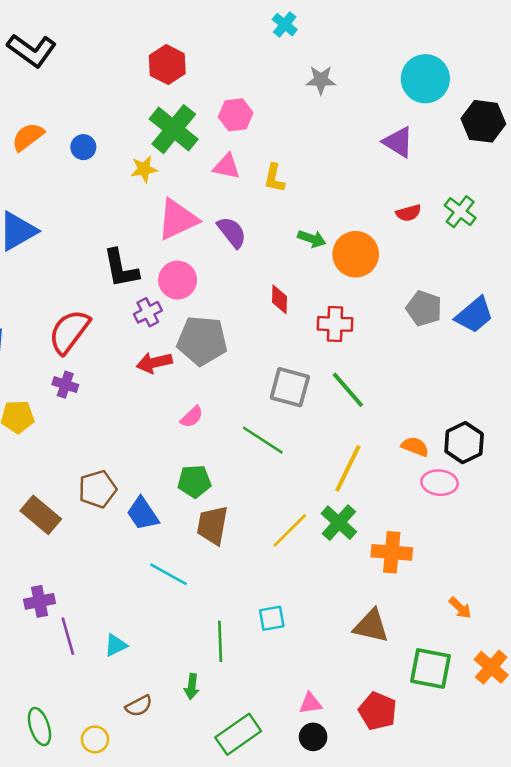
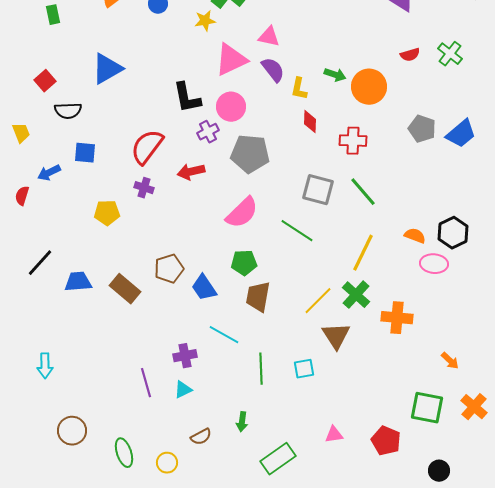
pink triangle: (227, 166) -> (269, 37), moved
yellow L-shape: (274, 178) -> (299, 89), moved
red arrow: (154, 363) -> (191, 172), moved
pink semicircle: (192, 417) -> (242, 213), size x1.8
purple cross: (39, 601) -> (185, 356), moved
brown triangle: (371, 626) -> (336, 336), moved, turned 44
green line: (220, 641) -> (261, 369), moved
black circle: (313, 737) -> (439, 471), moved

